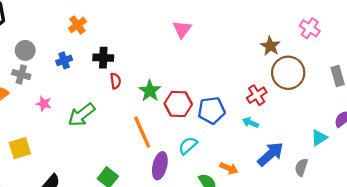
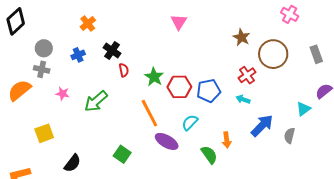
brown star: (270, 46) -> (242, 37), moved
black cross: (103, 58) -> (112, 51), turned 36
purple ellipse: (160, 166) -> (167, 141), turned -70
orange arrow: (229, 168) -> (227, 140), turned 63

